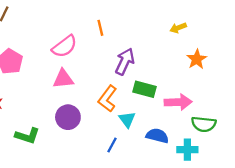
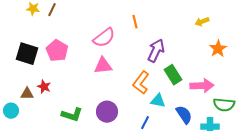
green rectangle: (145, 89) -> (173, 75), turned 42
purple circle: (68, 117) -> (107, 112), moved
cyan triangle: (127, 119) -> (158, 101), turned -42
blue semicircle: (157, 136) -> (184, 115), turned 42

